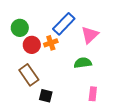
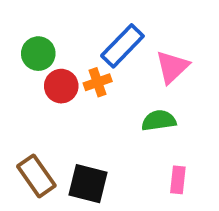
brown rectangle: (29, 75) -> (36, 176), moved
black square: (46, 96) -> (88, 184), size x1.5

